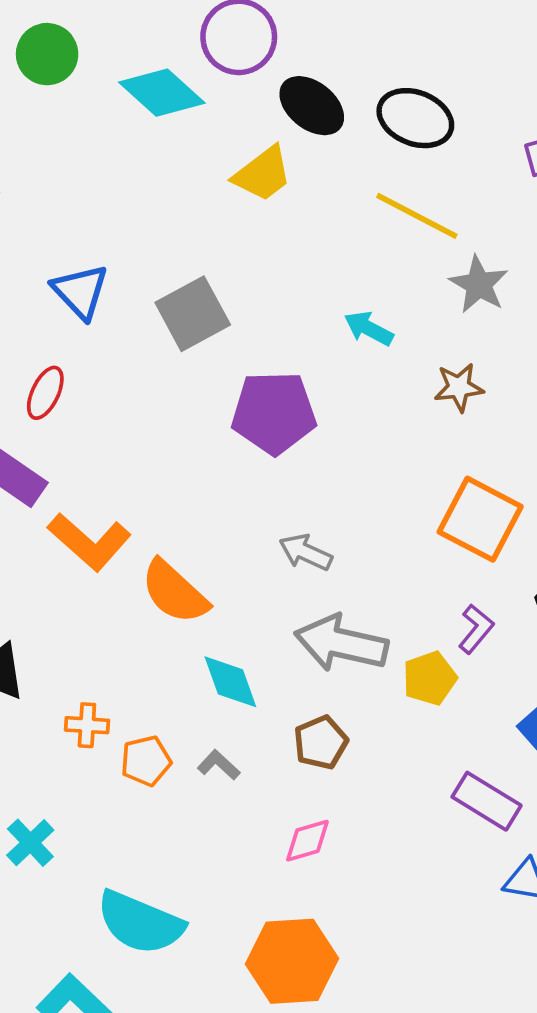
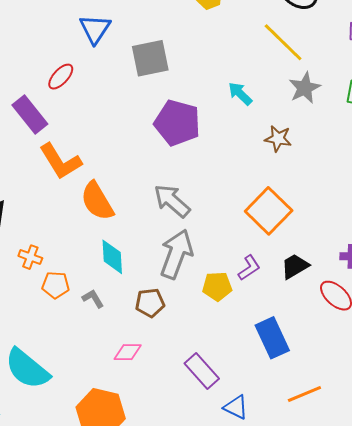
gray arrow: (306, 552) -> (172, 201), size x1.4
gray arrow: (341, 643) -> (176, 254), turned 81
purple rectangle: (487, 801) -> (202, 371), moved

